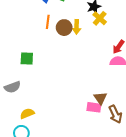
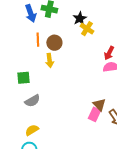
yellow arrow: (77, 27) -> (50, 60), moved
gray semicircle: (12, 87) -> (32, 101), moved
pink rectangle: (94, 107) -> (94, 114), turned -64

